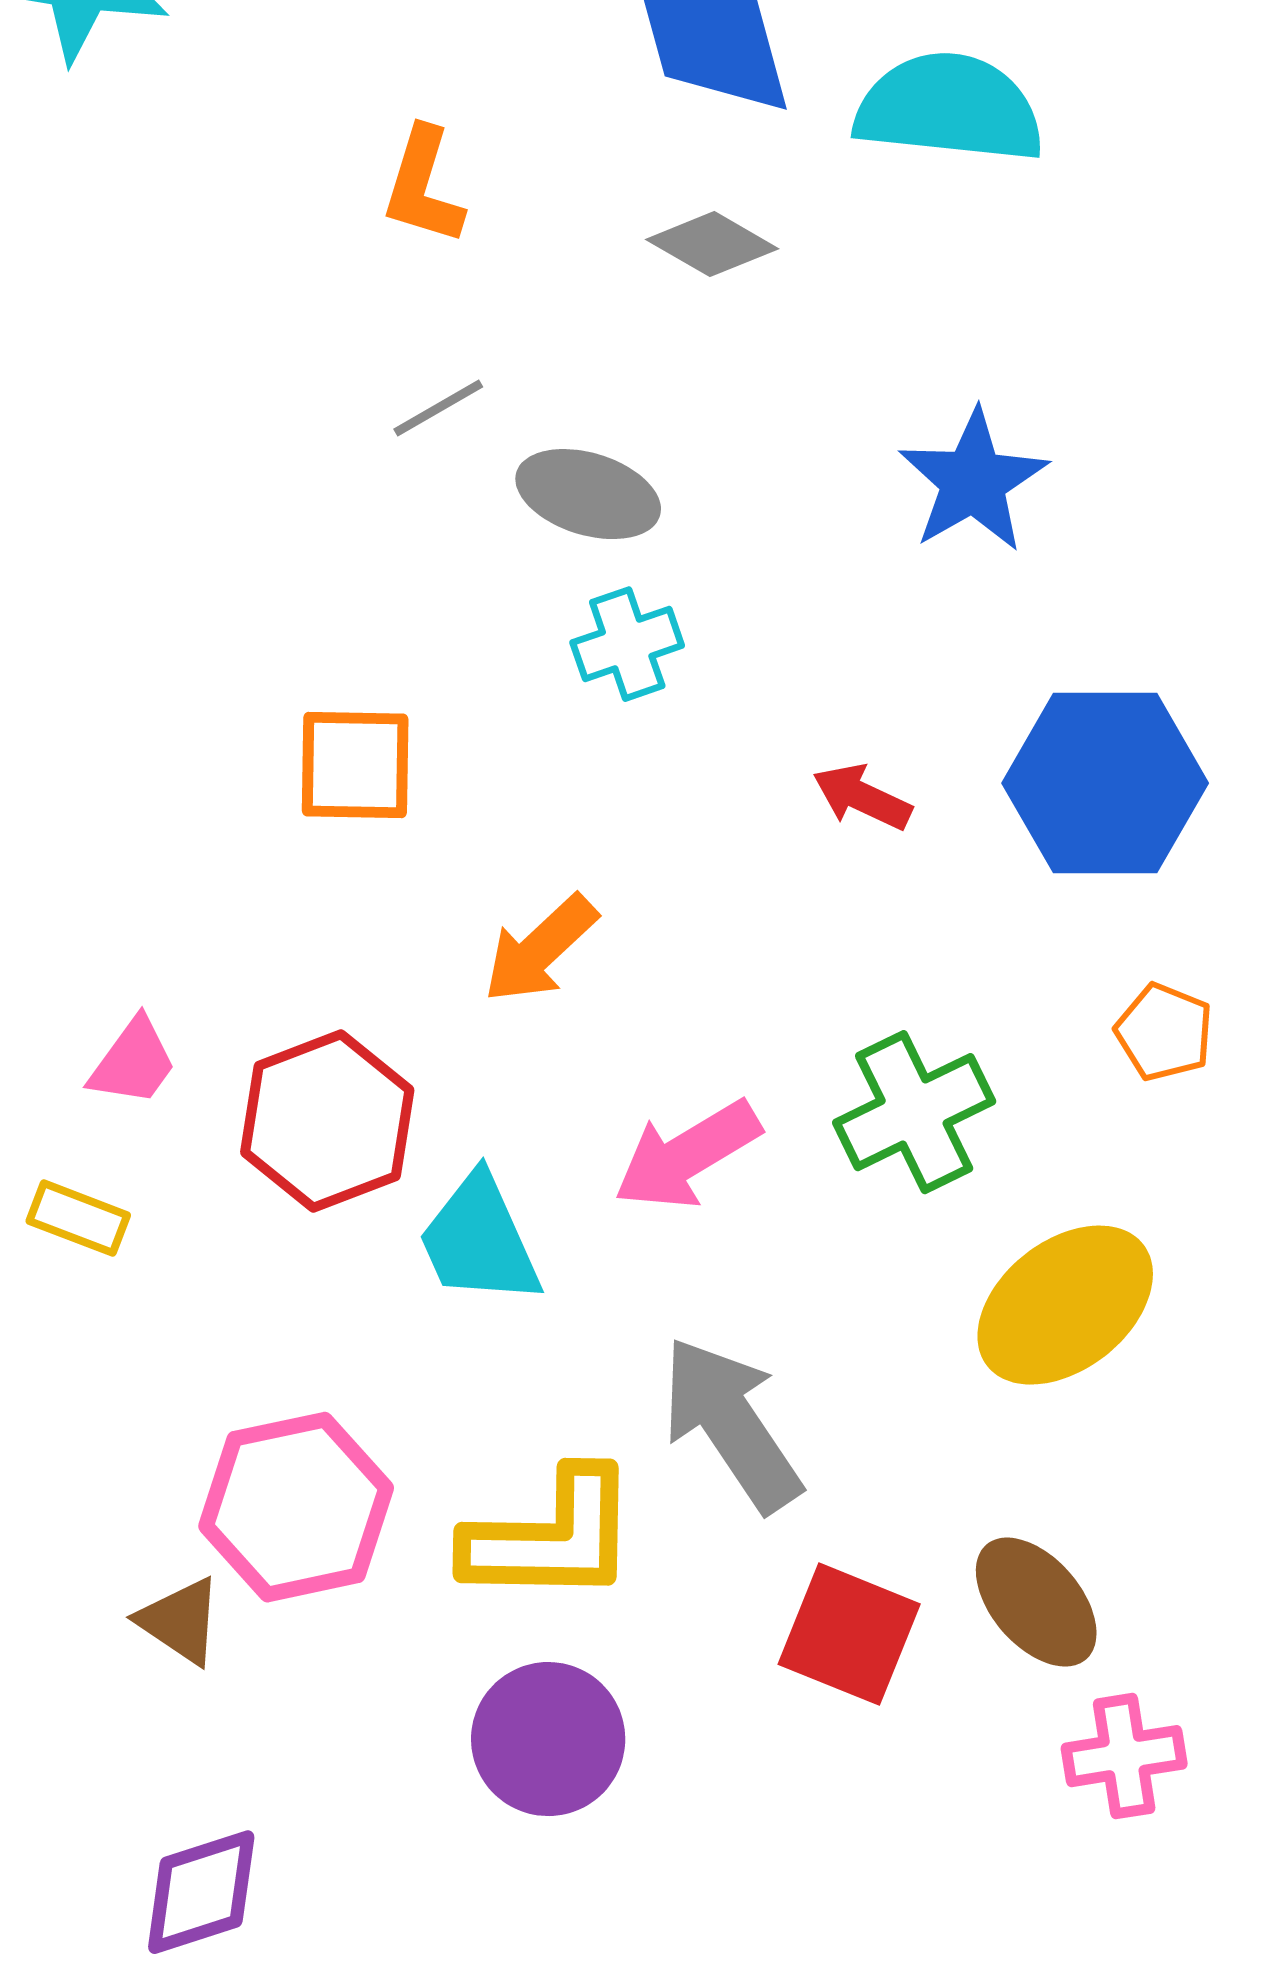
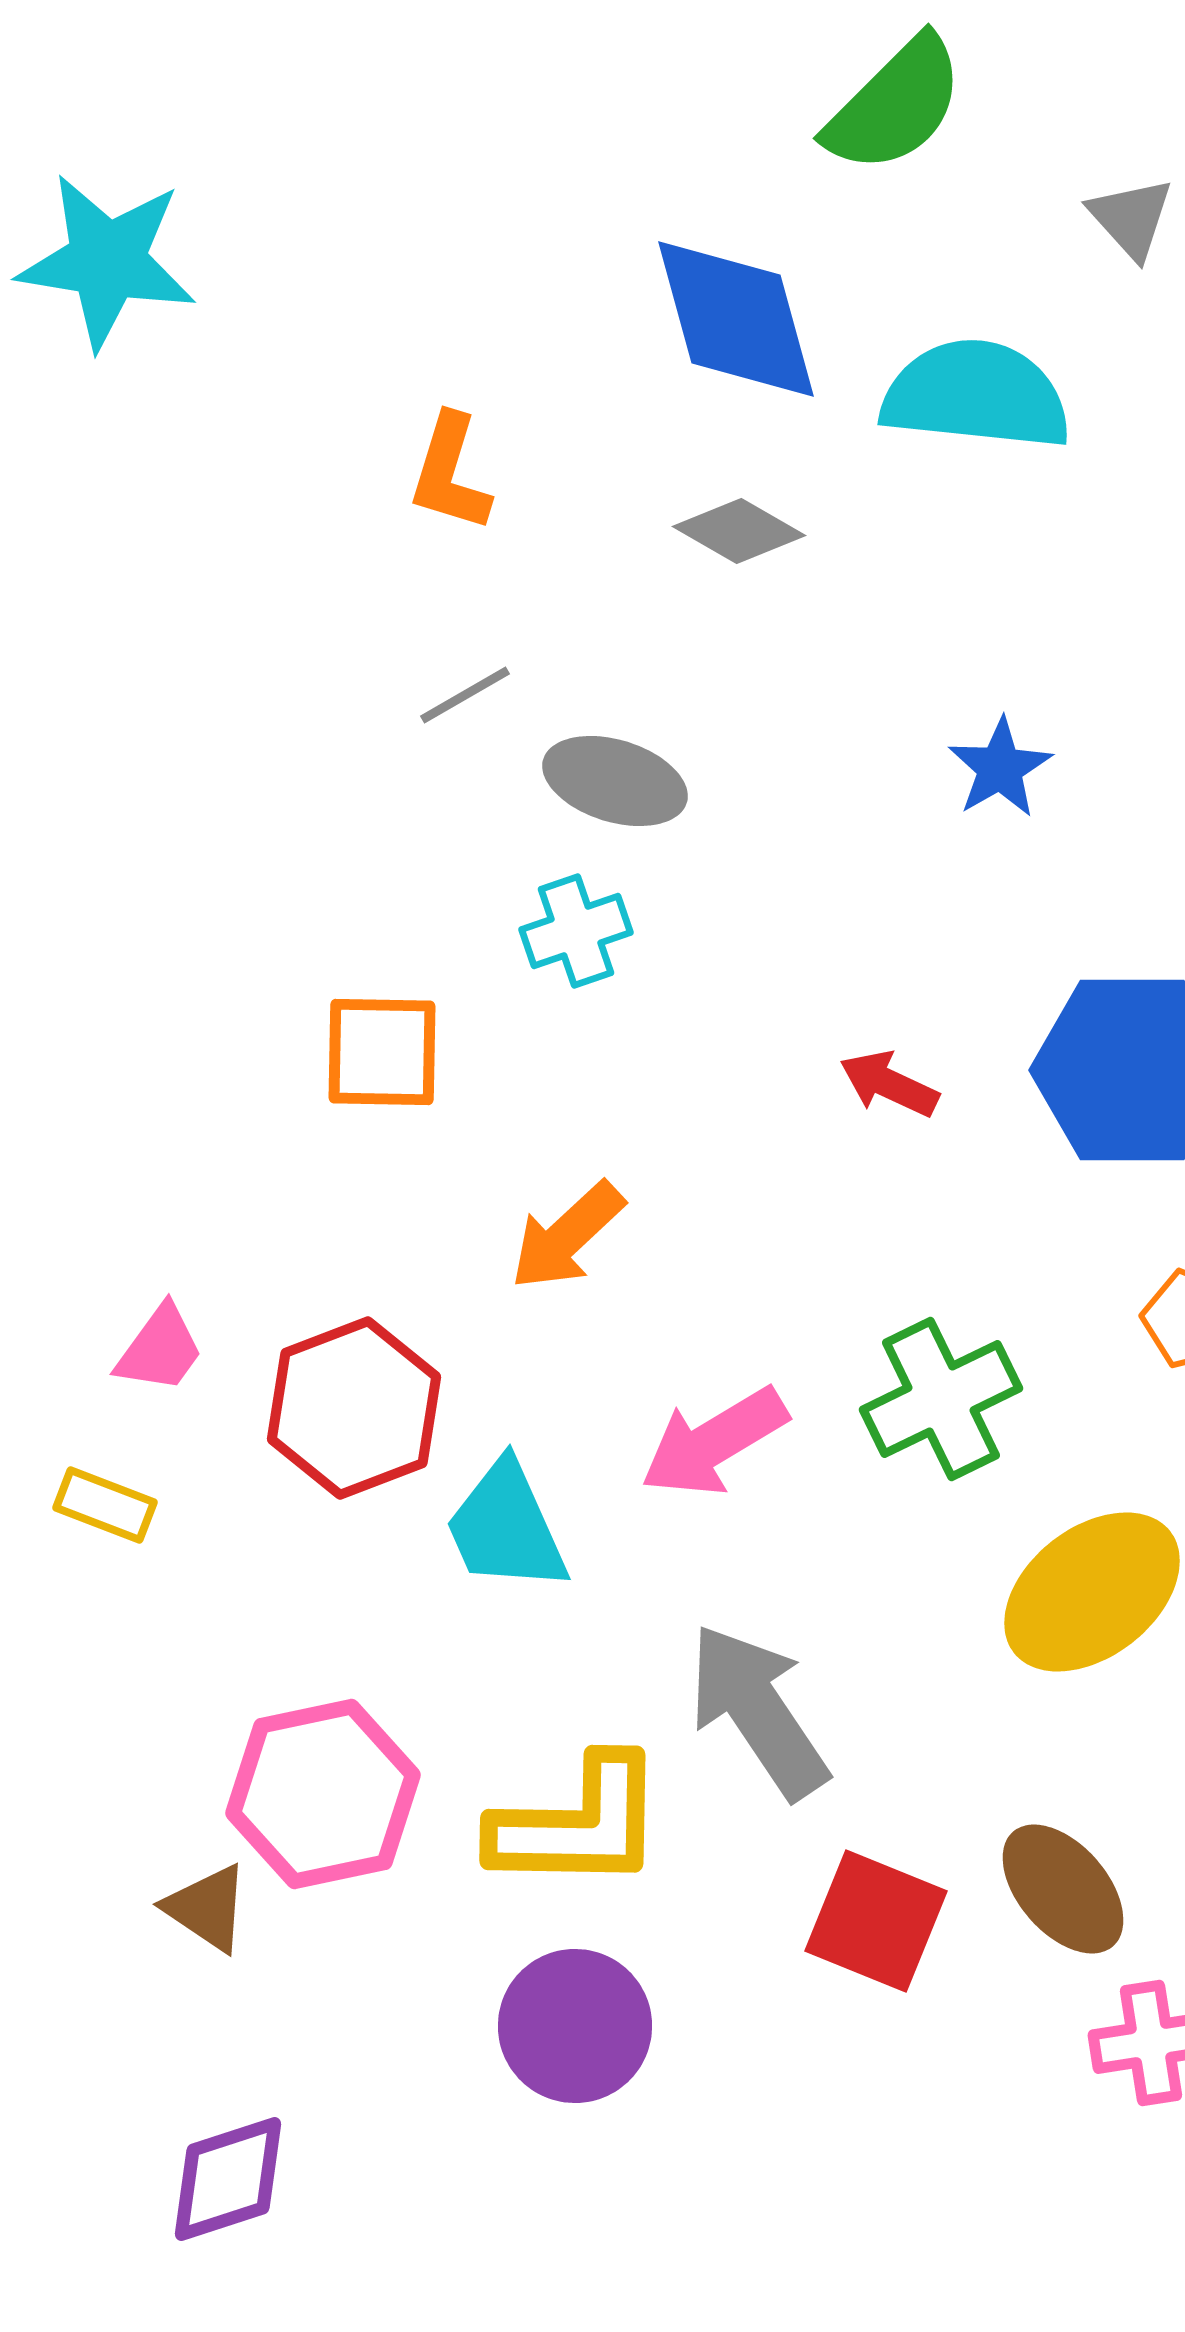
blue star: (973, 481) -> (1000, 768), size x0.7
cyan cross: (627, 644) -> (576, 931), moved

